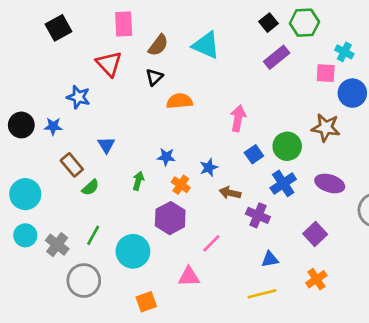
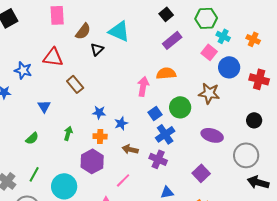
green hexagon: (304, 23) -> (206, 18), moved
red triangle: (109, 64) -> (53, 57), moved, turned -40
pink square: (326, 73) -> (209, 52), turned 35
black triangle: (154, 77) -> (97, 49), moved
orange semicircle: (179, 101) -> (166, 73), moved
blue star: (166, 157) -> (99, 112), moved
brown rectangle: (72, 165) -> (75, 84), moved
blue cross: (283, 183) -> (165, 134), moved
orange cross: (181, 185) -> (100, 136), turned -32
brown arrow: (230, 193) -> (130, 149), moved

